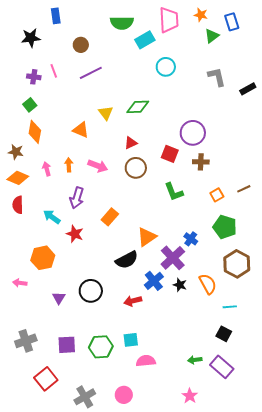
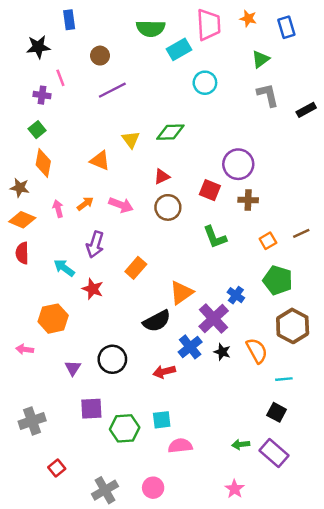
green triangle: (212, 36) -> (260, 59), moved
pink line: (54, 71) -> (60, 78), moved
orange arrow: (69, 165) -> (85, 204), turned 56
purple square: (67, 345) -> (91, 409), moved
red square: (46, 379) -> (57, 468), size x0.6

